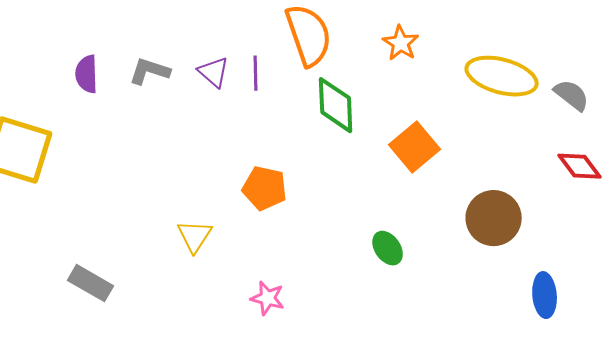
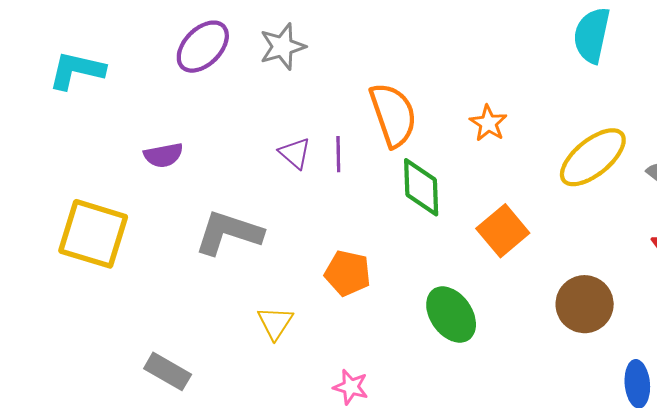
gray L-shape: (150, 71) -> (229, 233), moved, size x1.6
purple semicircle: (87, 74) -> (163, 155), turned -99
yellow ellipse: (502, 76) -> (593, 157), turned -54
green ellipse: (388, 248) -> (451, 315), moved, size x1.6

